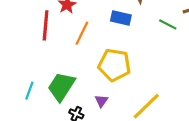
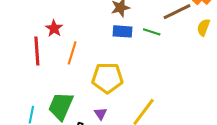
blue rectangle: (121, 18) -> (122, 31), moved

